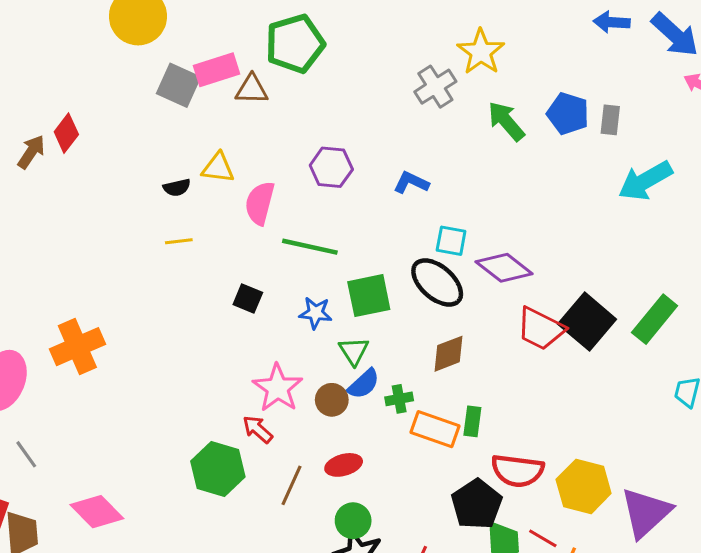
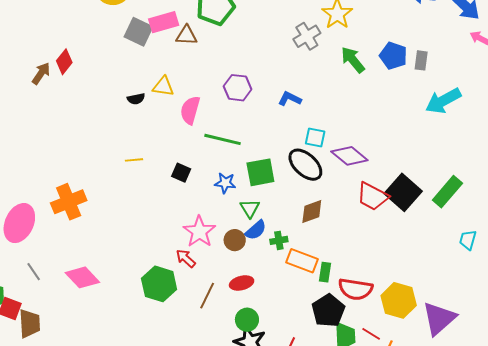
yellow line: (179, 241) -> (134, 160), moved
green rectangle: (472, 421) -> (325, 272), moved
pink diamond: (97, 512) -> (82, 277), moved

